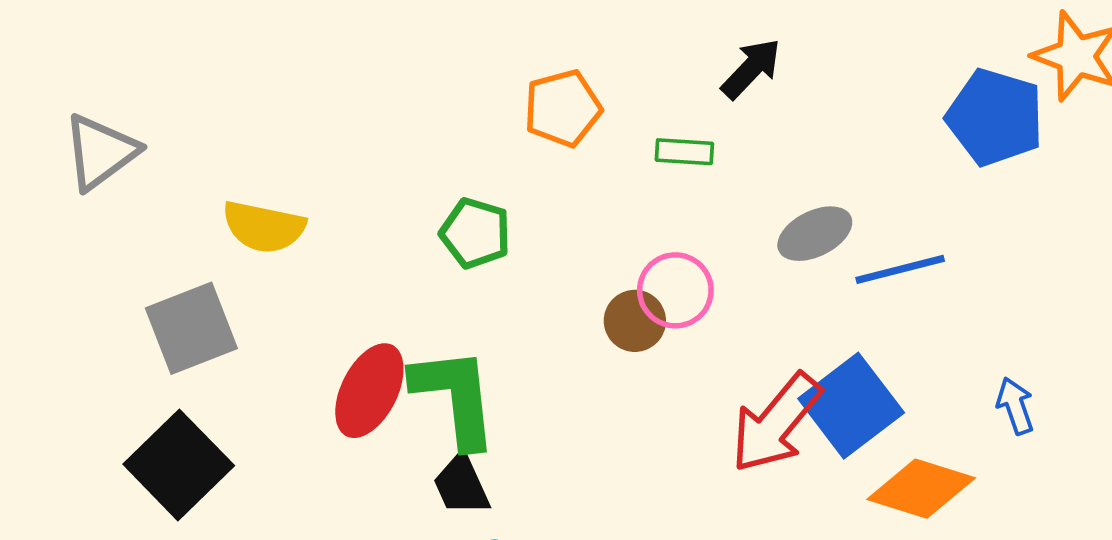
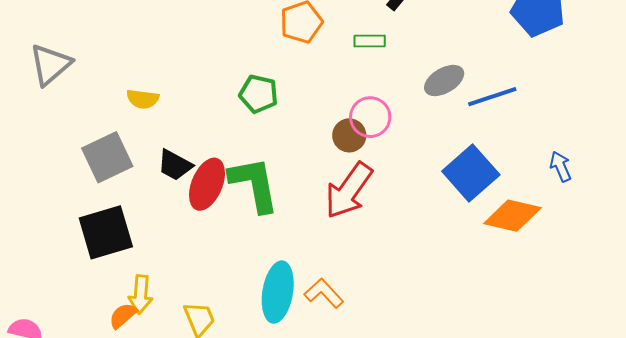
yellow semicircle: (264, 227) -> (143, 99), size x0.7
red arrow: (776, 423) -> (349, 191), moved
black square: (179, 465) -> (106, 232), turned 32
black trapezoid: (461, 485) -> (175, 165), moved, turned -33

